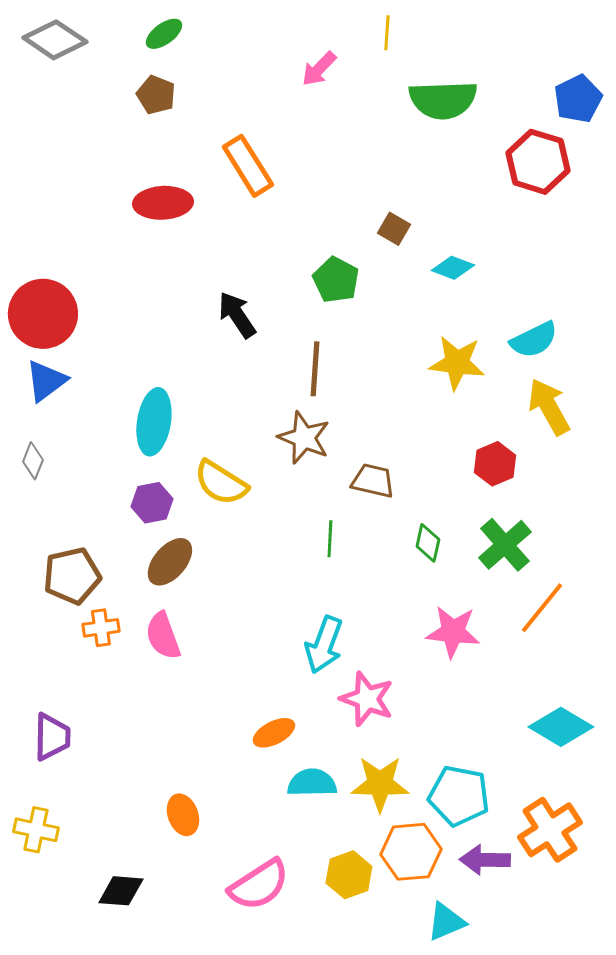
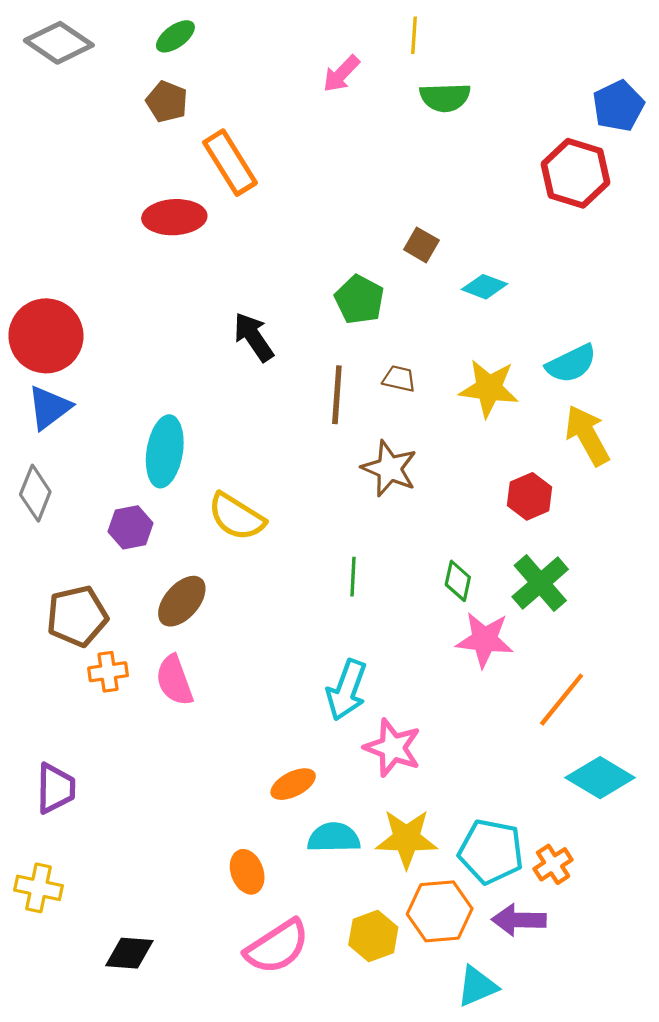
green semicircle: (443, 100) -> (445, 97), moved, size x0.7
orange rectangle: (248, 166) -> (230, 163), moved
brown star: (304, 438) -> (389, 469), moved
gray diamond: (33, 461) -> (35, 493), size x1.4
brown trapezoid: (373, 481) -> (399, 379), moved, size x0.7
purple hexagon: (152, 503) -> (131, 527), moved
orange line: (542, 608) -> (562, 700), moved
pink star: (453, 632) -> (485, 640), moved
orange ellipse: (183, 815) -> (247, 872), moved
orange cross: (550, 830) -> (553, 864), moved, size x0.6

